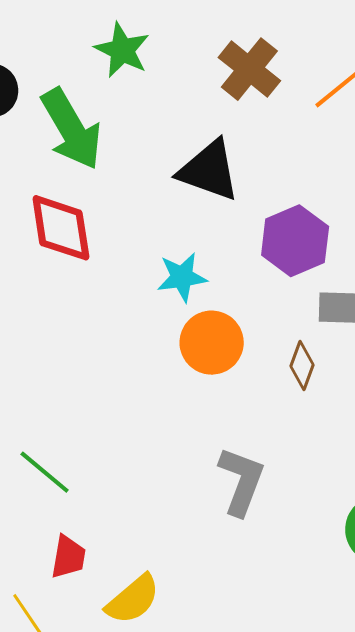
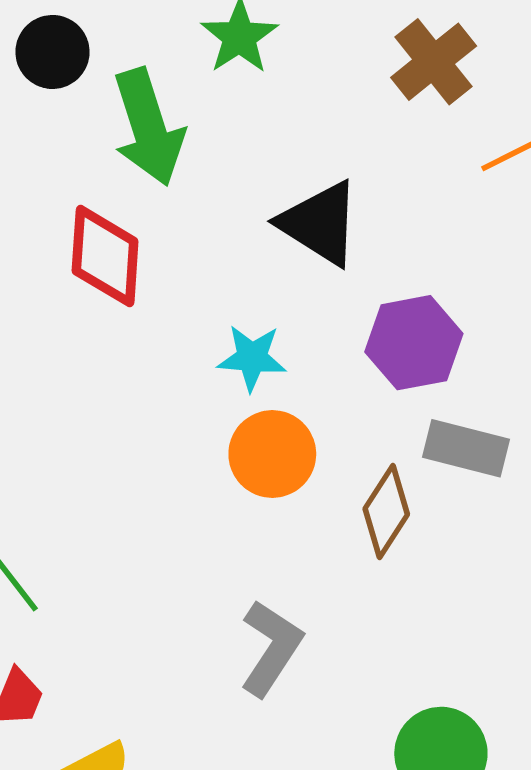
brown cross: (249, 69) -> (434, 62), moved
brown diamond: (302, 366) -> (386, 511), size x1.4

